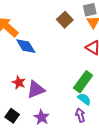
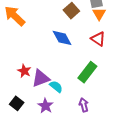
blue diamond: (26, 46) -> (62, 38), moved
cyan semicircle: (84, 99) -> (56, 87), moved

